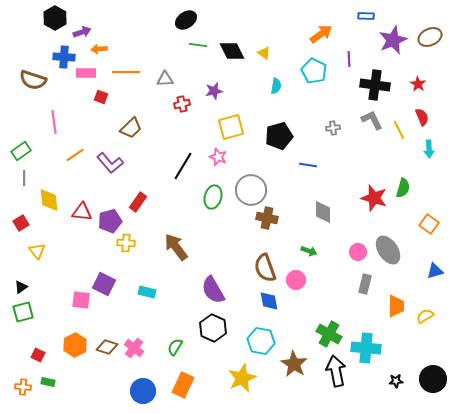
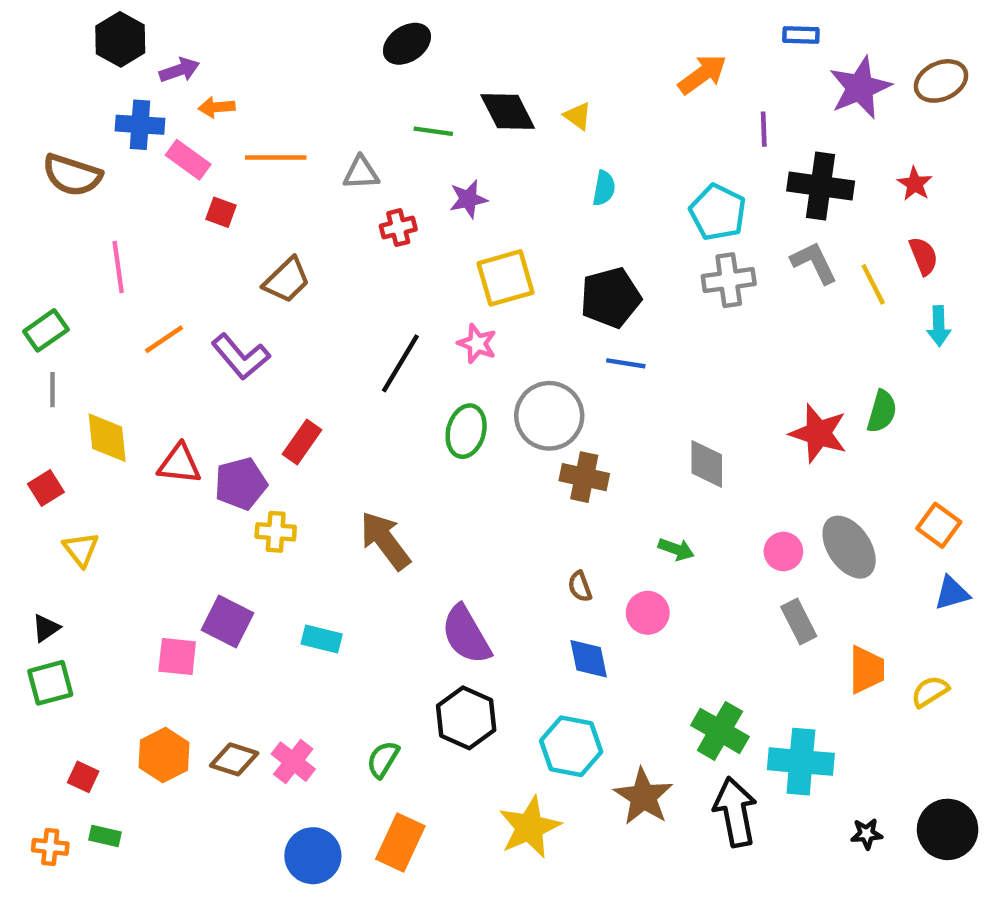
green line: (198, 45) -> (433, 131), moved
cyan pentagon: (314, 71) -> (718, 212), moved
pink rectangle: (86, 73) -> (188, 160), turned 36
gray cross: (333, 128) -> (729, 280), size x1.6
blue line: (308, 165) -> (626, 363), moved
orange square: (429, 224) -> (939, 525), moved
brown semicircle: (265, 268) -> (580, 586), size x0.5
gray rectangle: (365, 284) -> (799, 622), turned -42

